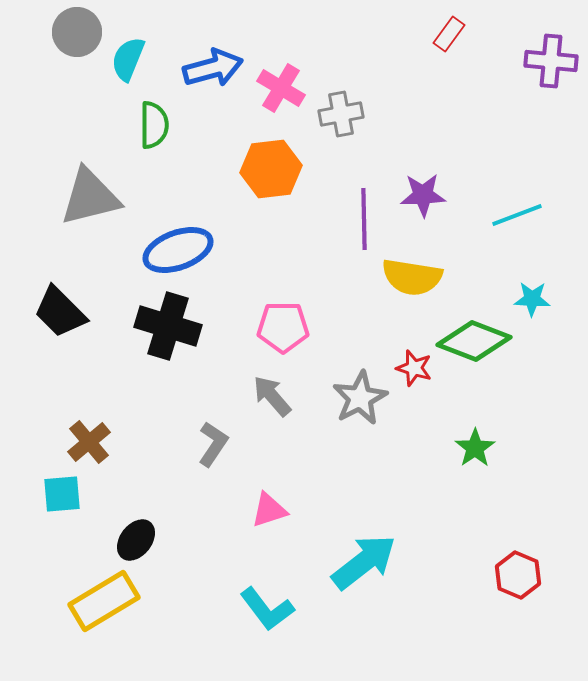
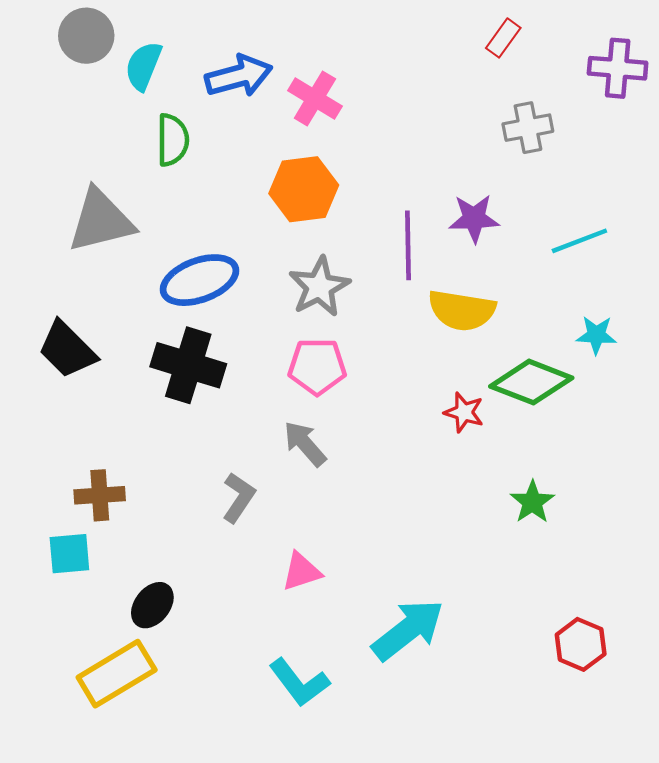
gray cross: (341, 114) -> (528, 128), moved
gray star: (360, 398) -> (319, 287), moved
brown cross: (89, 442) -> (100, 495), turned 36

